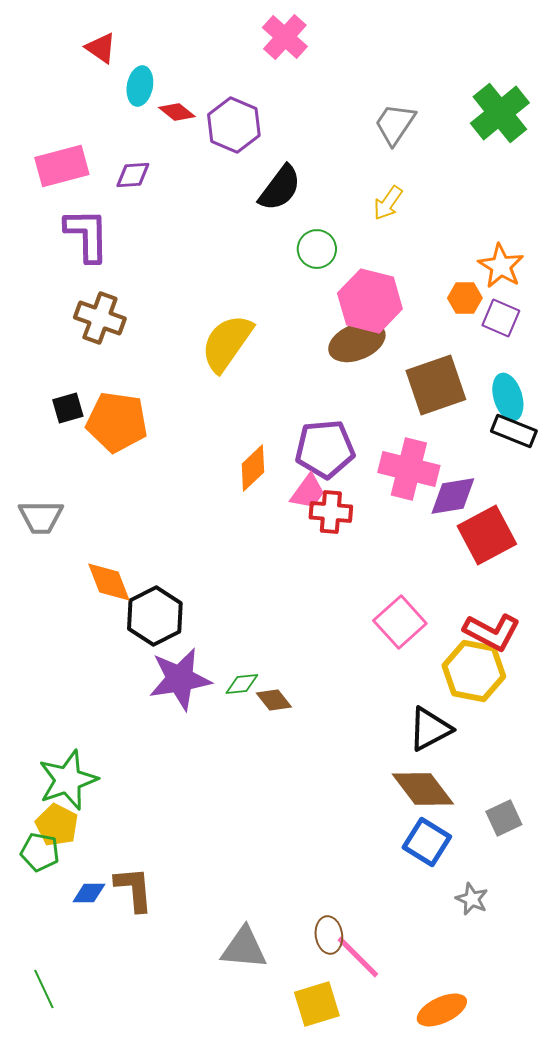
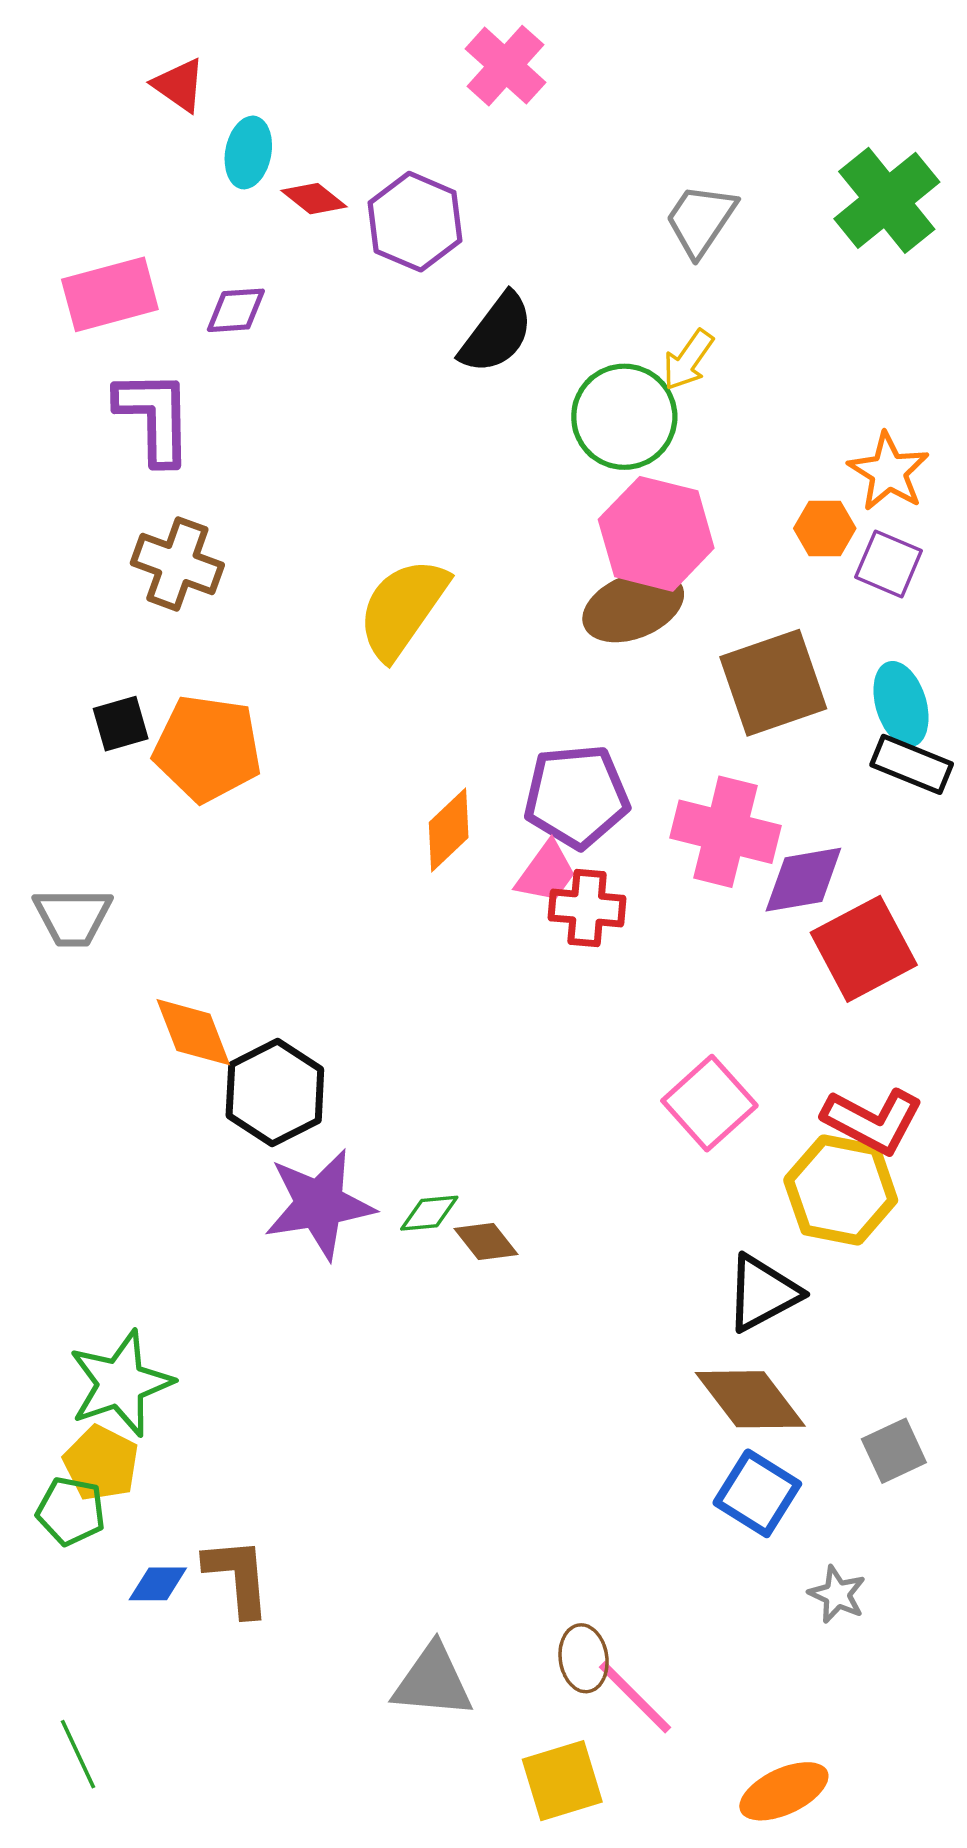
green circle: (317, 249) -> (624, 417), moved, size x1.5

